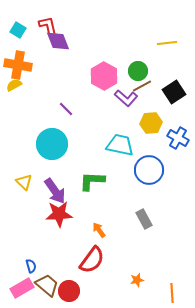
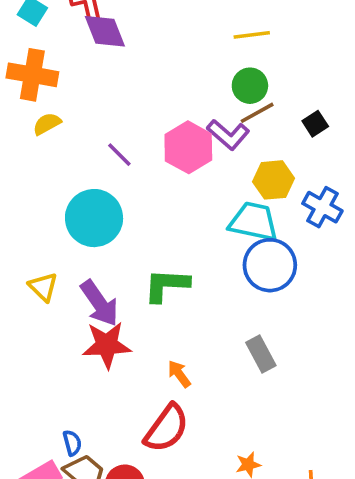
yellow line: (167, 43) -> (252, 35), moved
pink hexagon: (104, 76) -> (188, 147), moved
yellow semicircle: (14, 85) -> (47, 124), moved
black square: (174, 92) -> (315, 124), size x0.6
cyan trapezoid: (120, 145) -> (254, 222), moved
blue semicircle: (31, 266) -> (72, 443), moved

